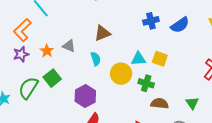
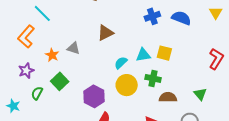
blue semicircle: (180, 25) -> (181, 18), turned -120
purple star: (21, 54) -> (26, 71), moved
cyan semicircle: (96, 59) -> (121, 63), moved, turned -112
yellow circle: (121, 74) -> (127, 85), moved
green semicircle: (28, 88) -> (37, 93), size x0.6

